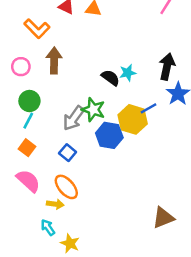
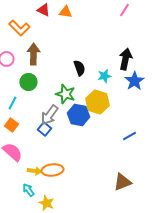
cyan star: (128, 73) -> (104, 76), moved
black semicircle: (110, 78) -> (79, 68), turned 35
green circle: (29, 101) -> (28, 82), moved
blue line: (149, 108) -> (129, 136), moved
gray arrow: (74, 118) -> (49, 115), moved
orange ellipse: (66, 187) -> (52, 170), moved, turned -55

